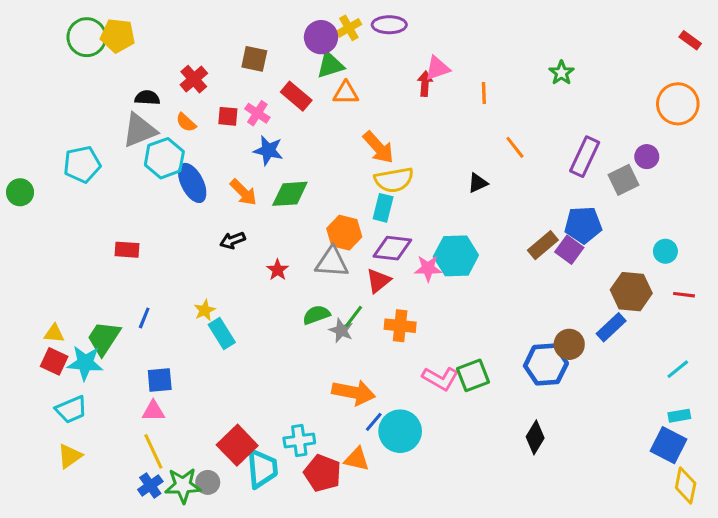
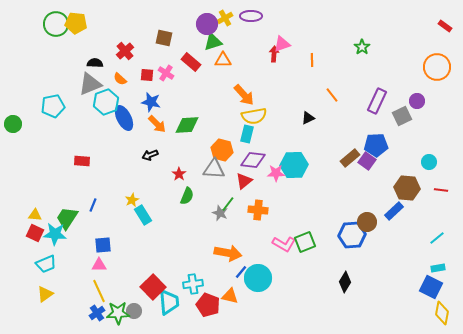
blue star: (268, 150) -> (151, 102), moved
green semicircle: (316, 315) -> (187, 196), moved, turned 132

